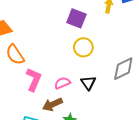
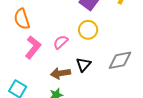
pink semicircle: (62, 83) -> (61, 42), moved, turned -35
brown arrow: (52, 104) -> (60, 73), moved

